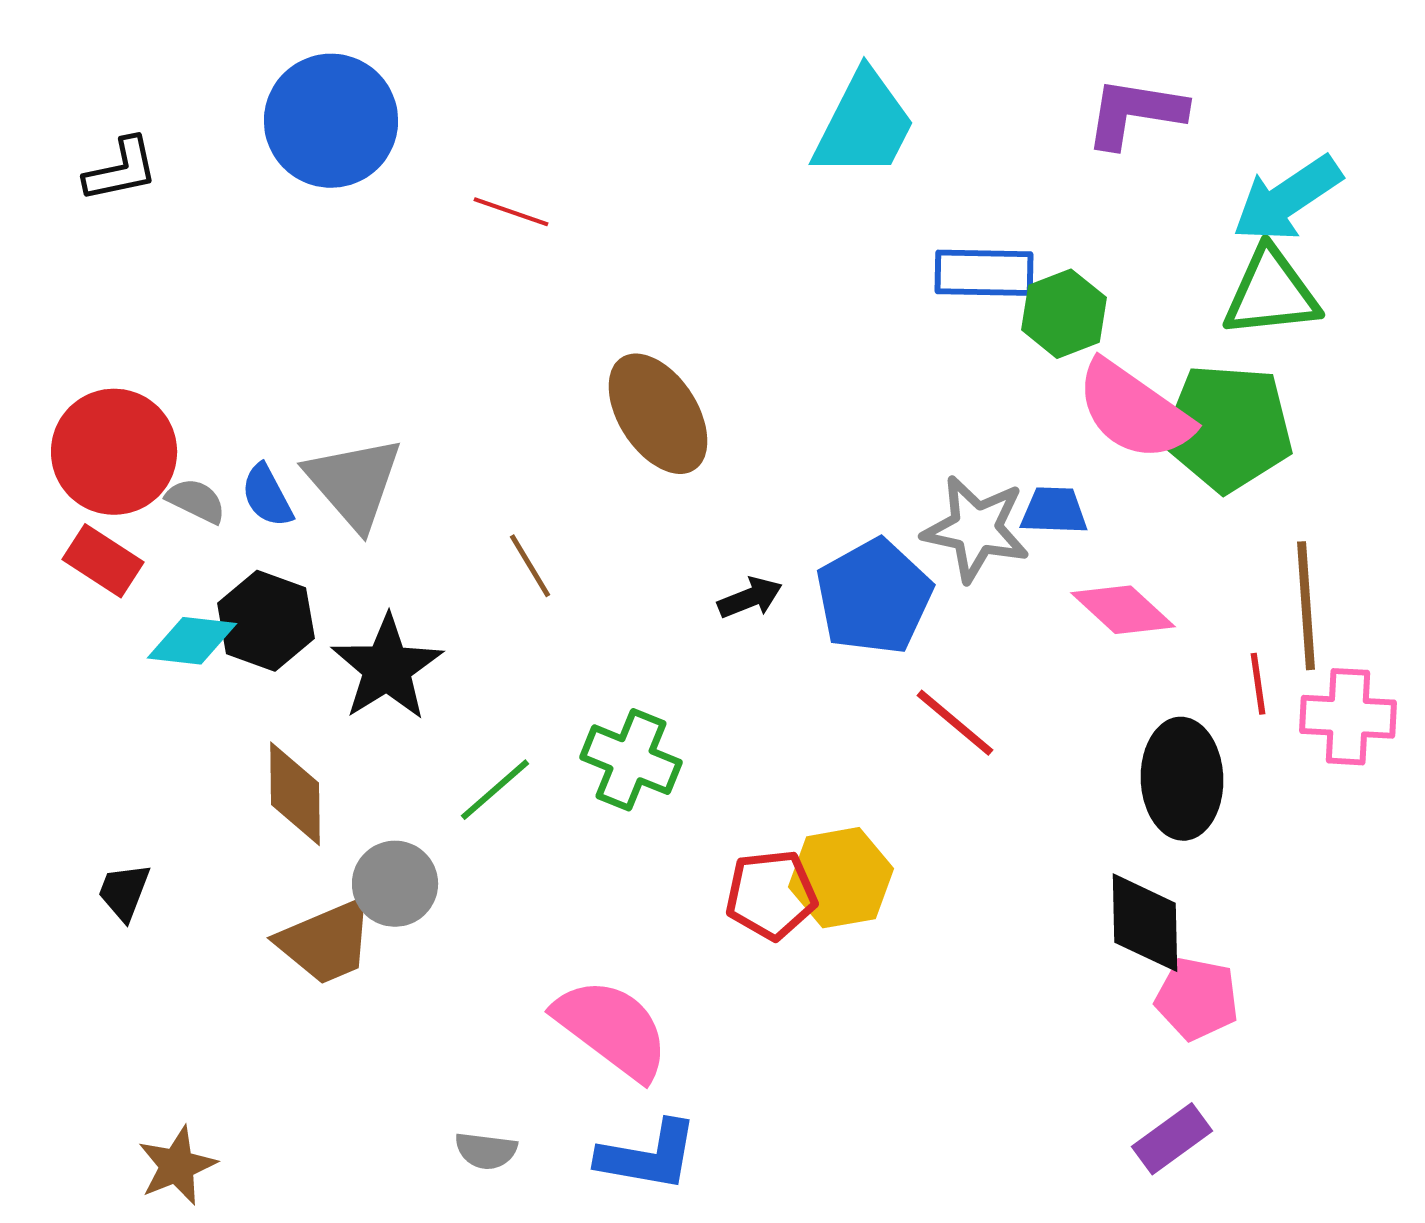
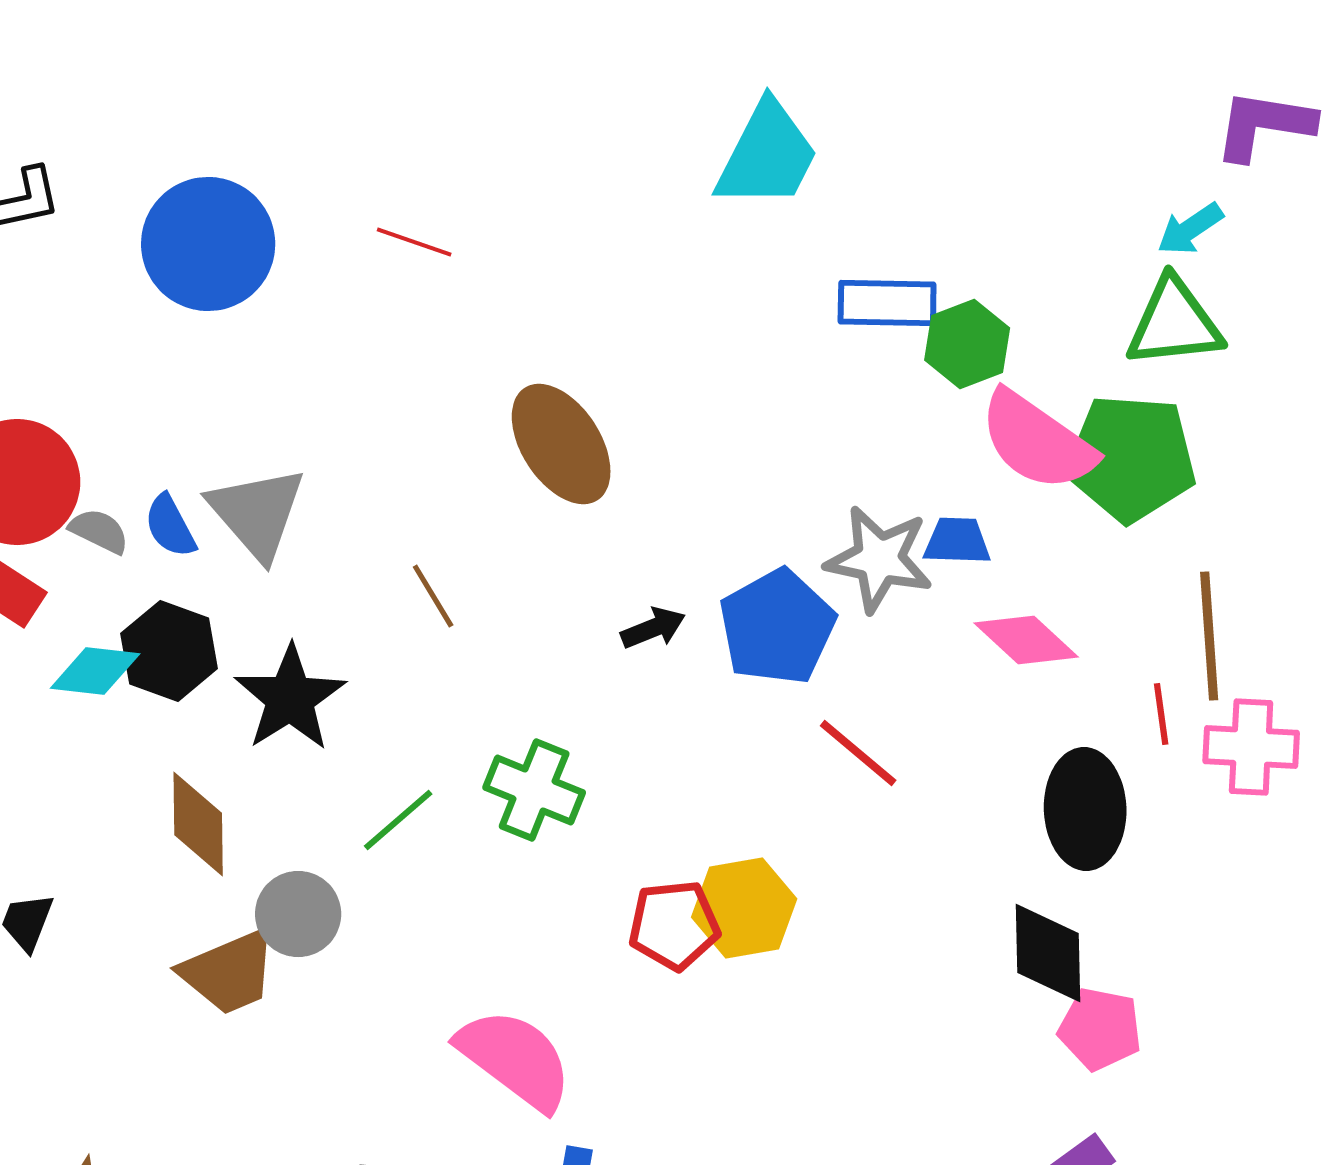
purple L-shape: (1135, 113) -> (1264, 125), moved
blue circle: (331, 121) -> (208, 244), moved
cyan arrow: (1287, 199) -> (1190, 229), size x0.6

